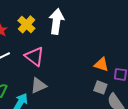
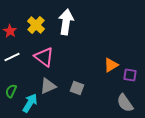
orange triangle: (101, 64) -> (111, 65), turned -49
gray square: (100, 87) -> (77, 88), moved

